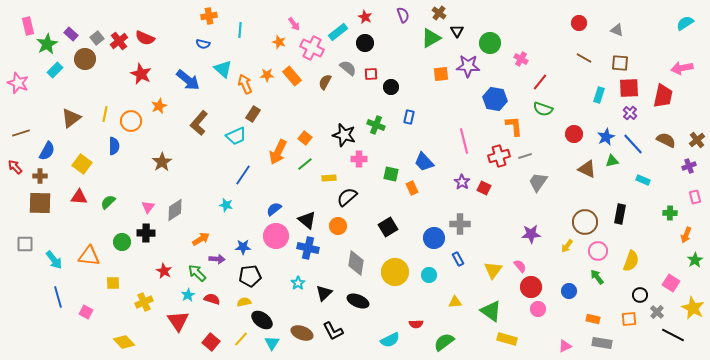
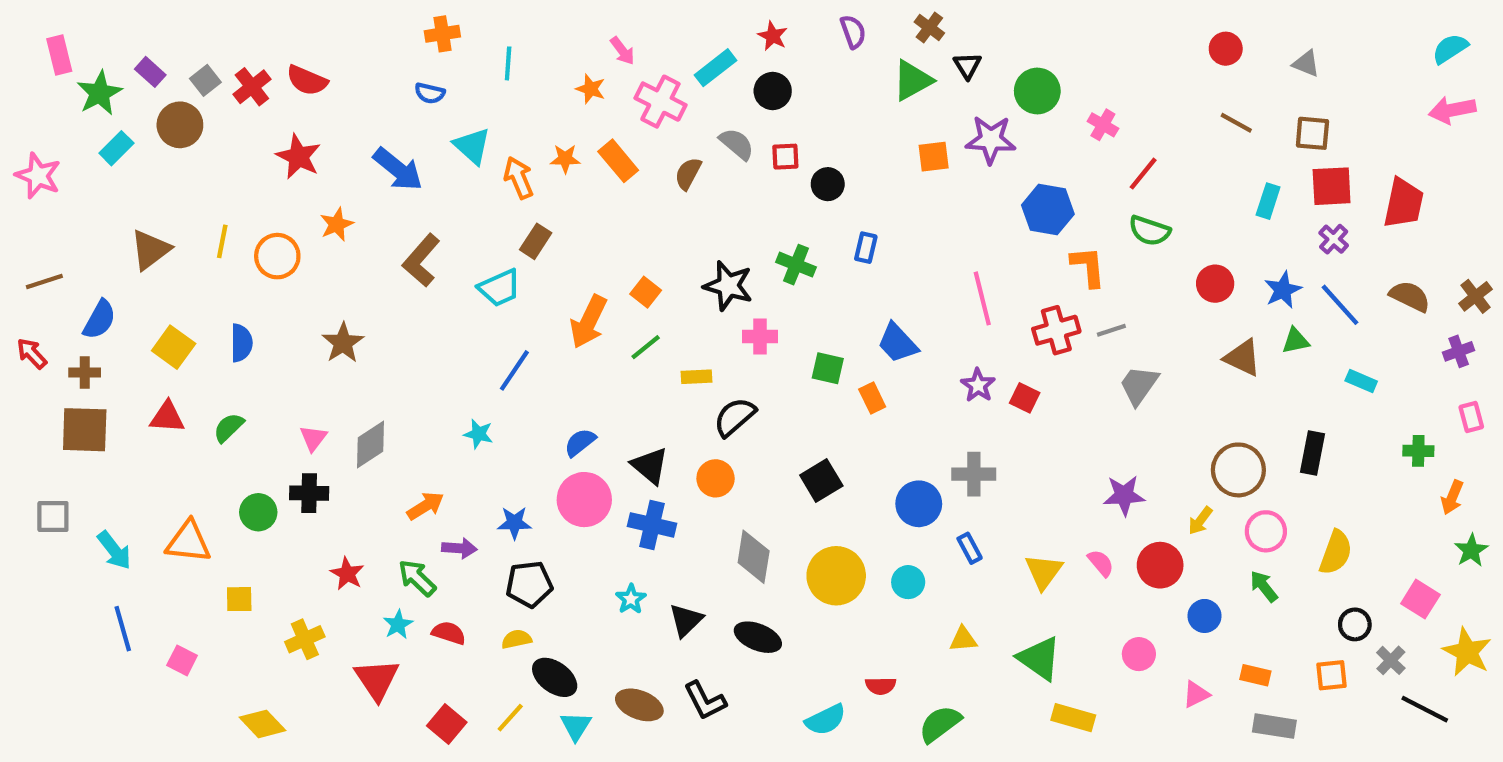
pink arrow: (682, 68) -> (1452, 110), moved
blue semicircle: (114, 146) -> (241, 343), moved
red circle: (531, 287) -> (1160, 565), moved
pink triangle: (565, 346) -> (1196, 694), moved

